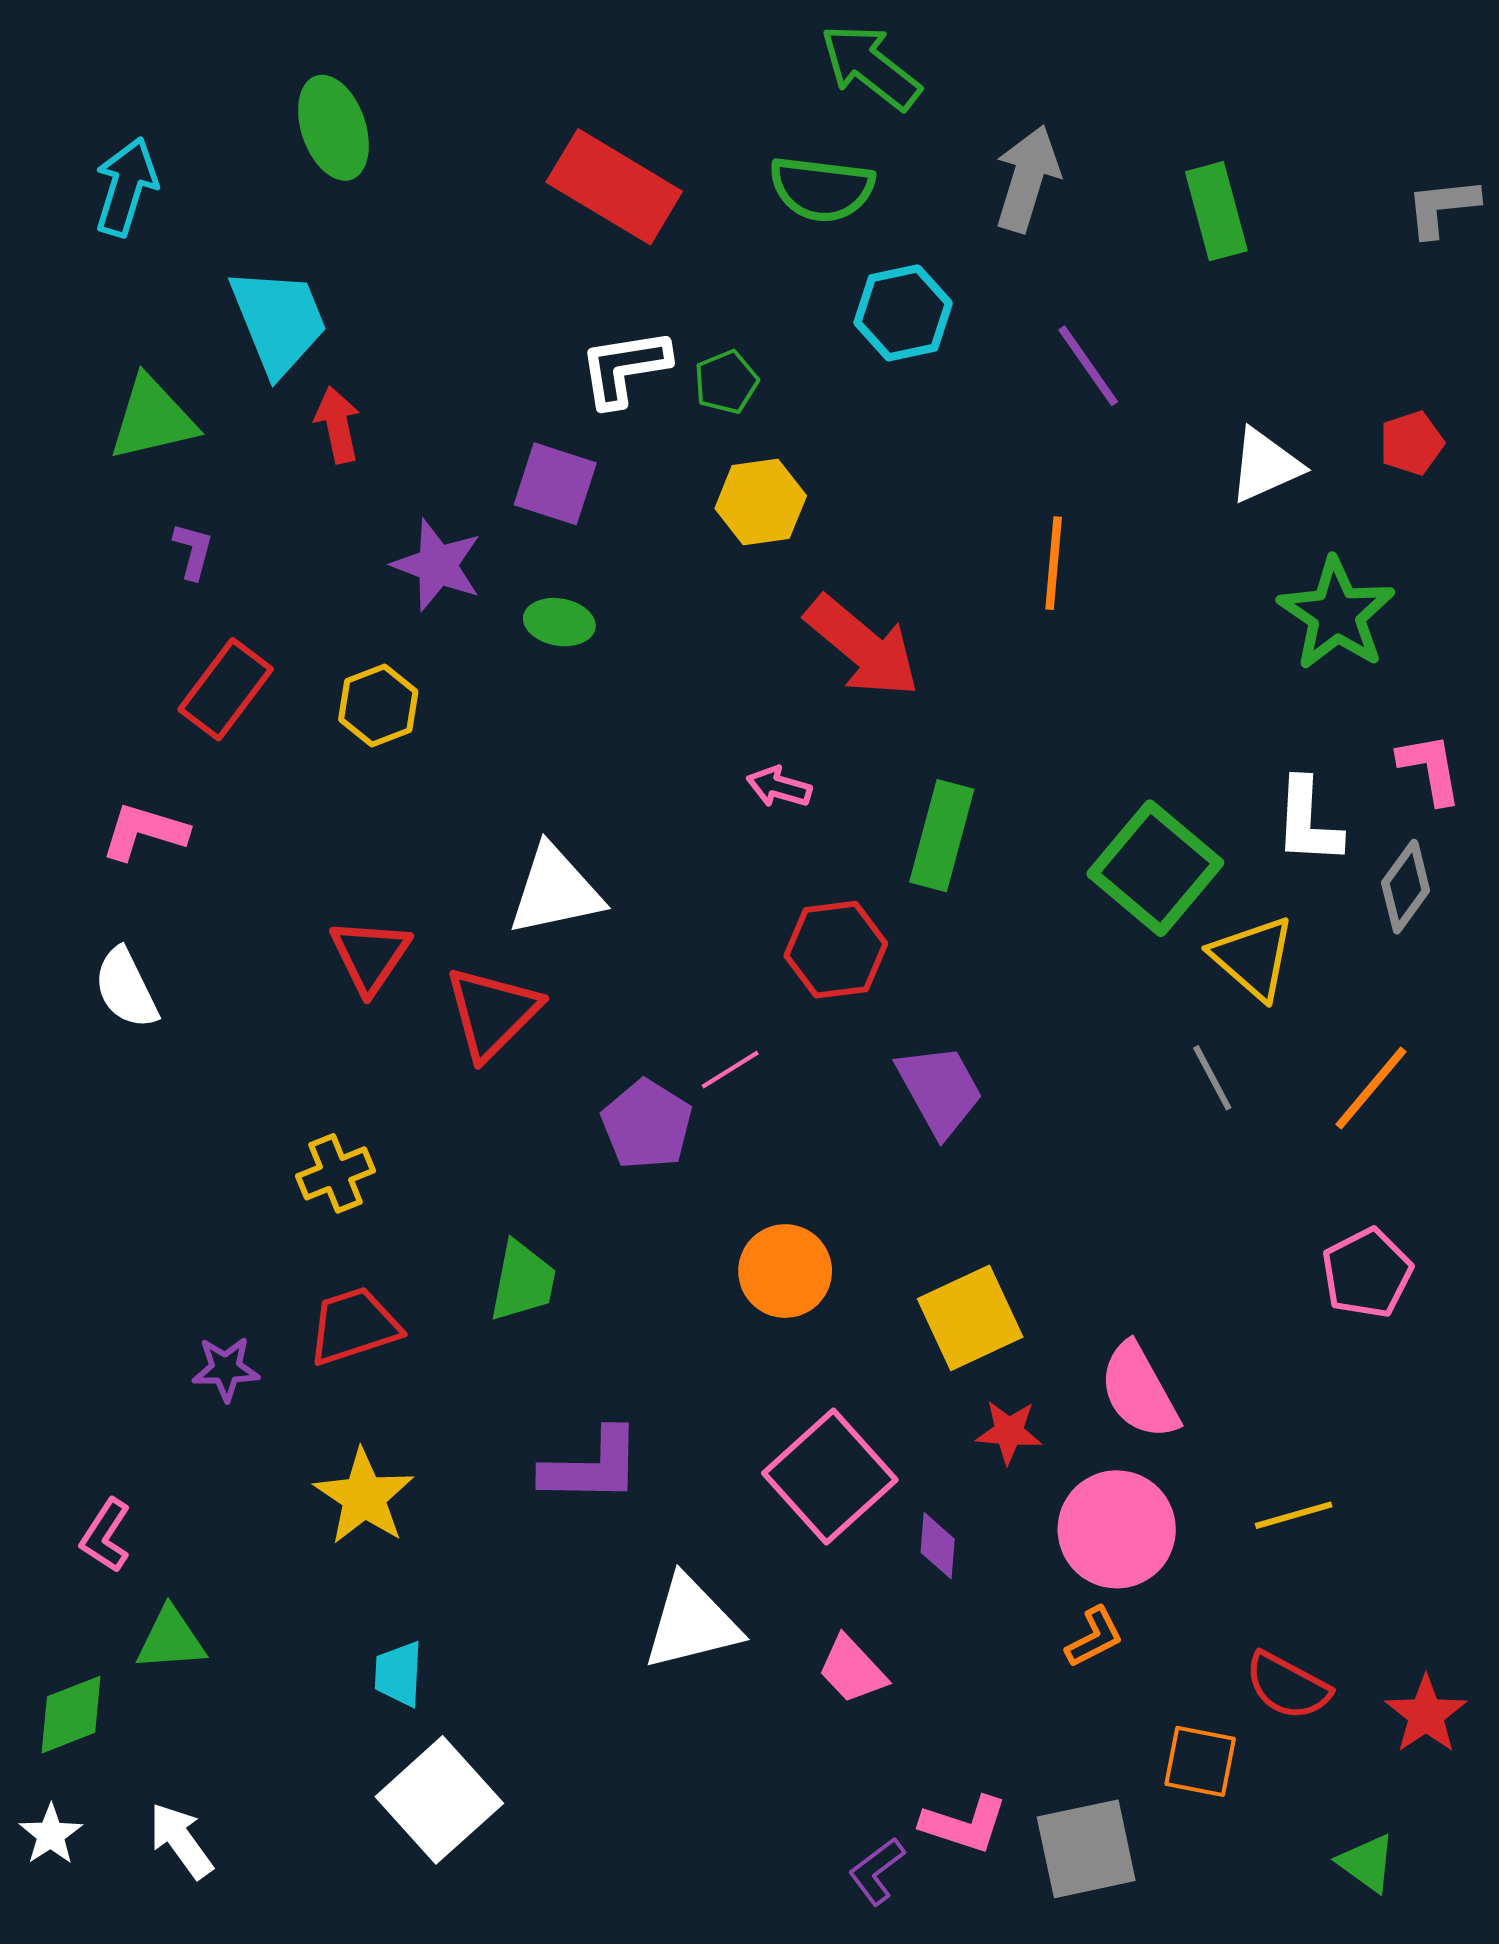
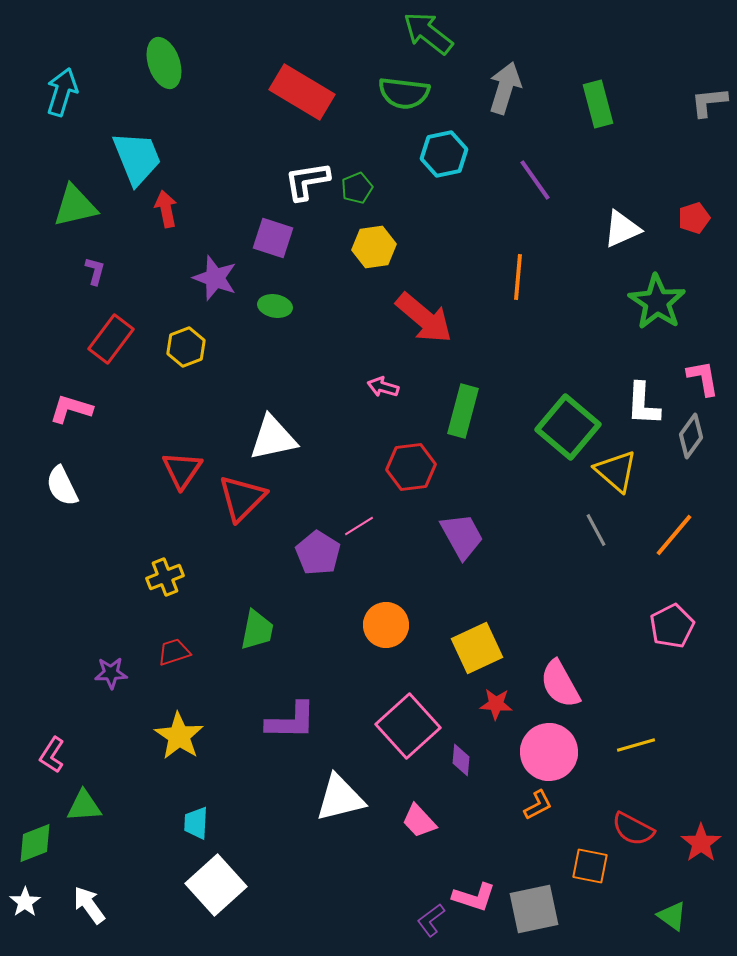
red trapezoid: (354, 1326) -> (174, 652), size x0.7

